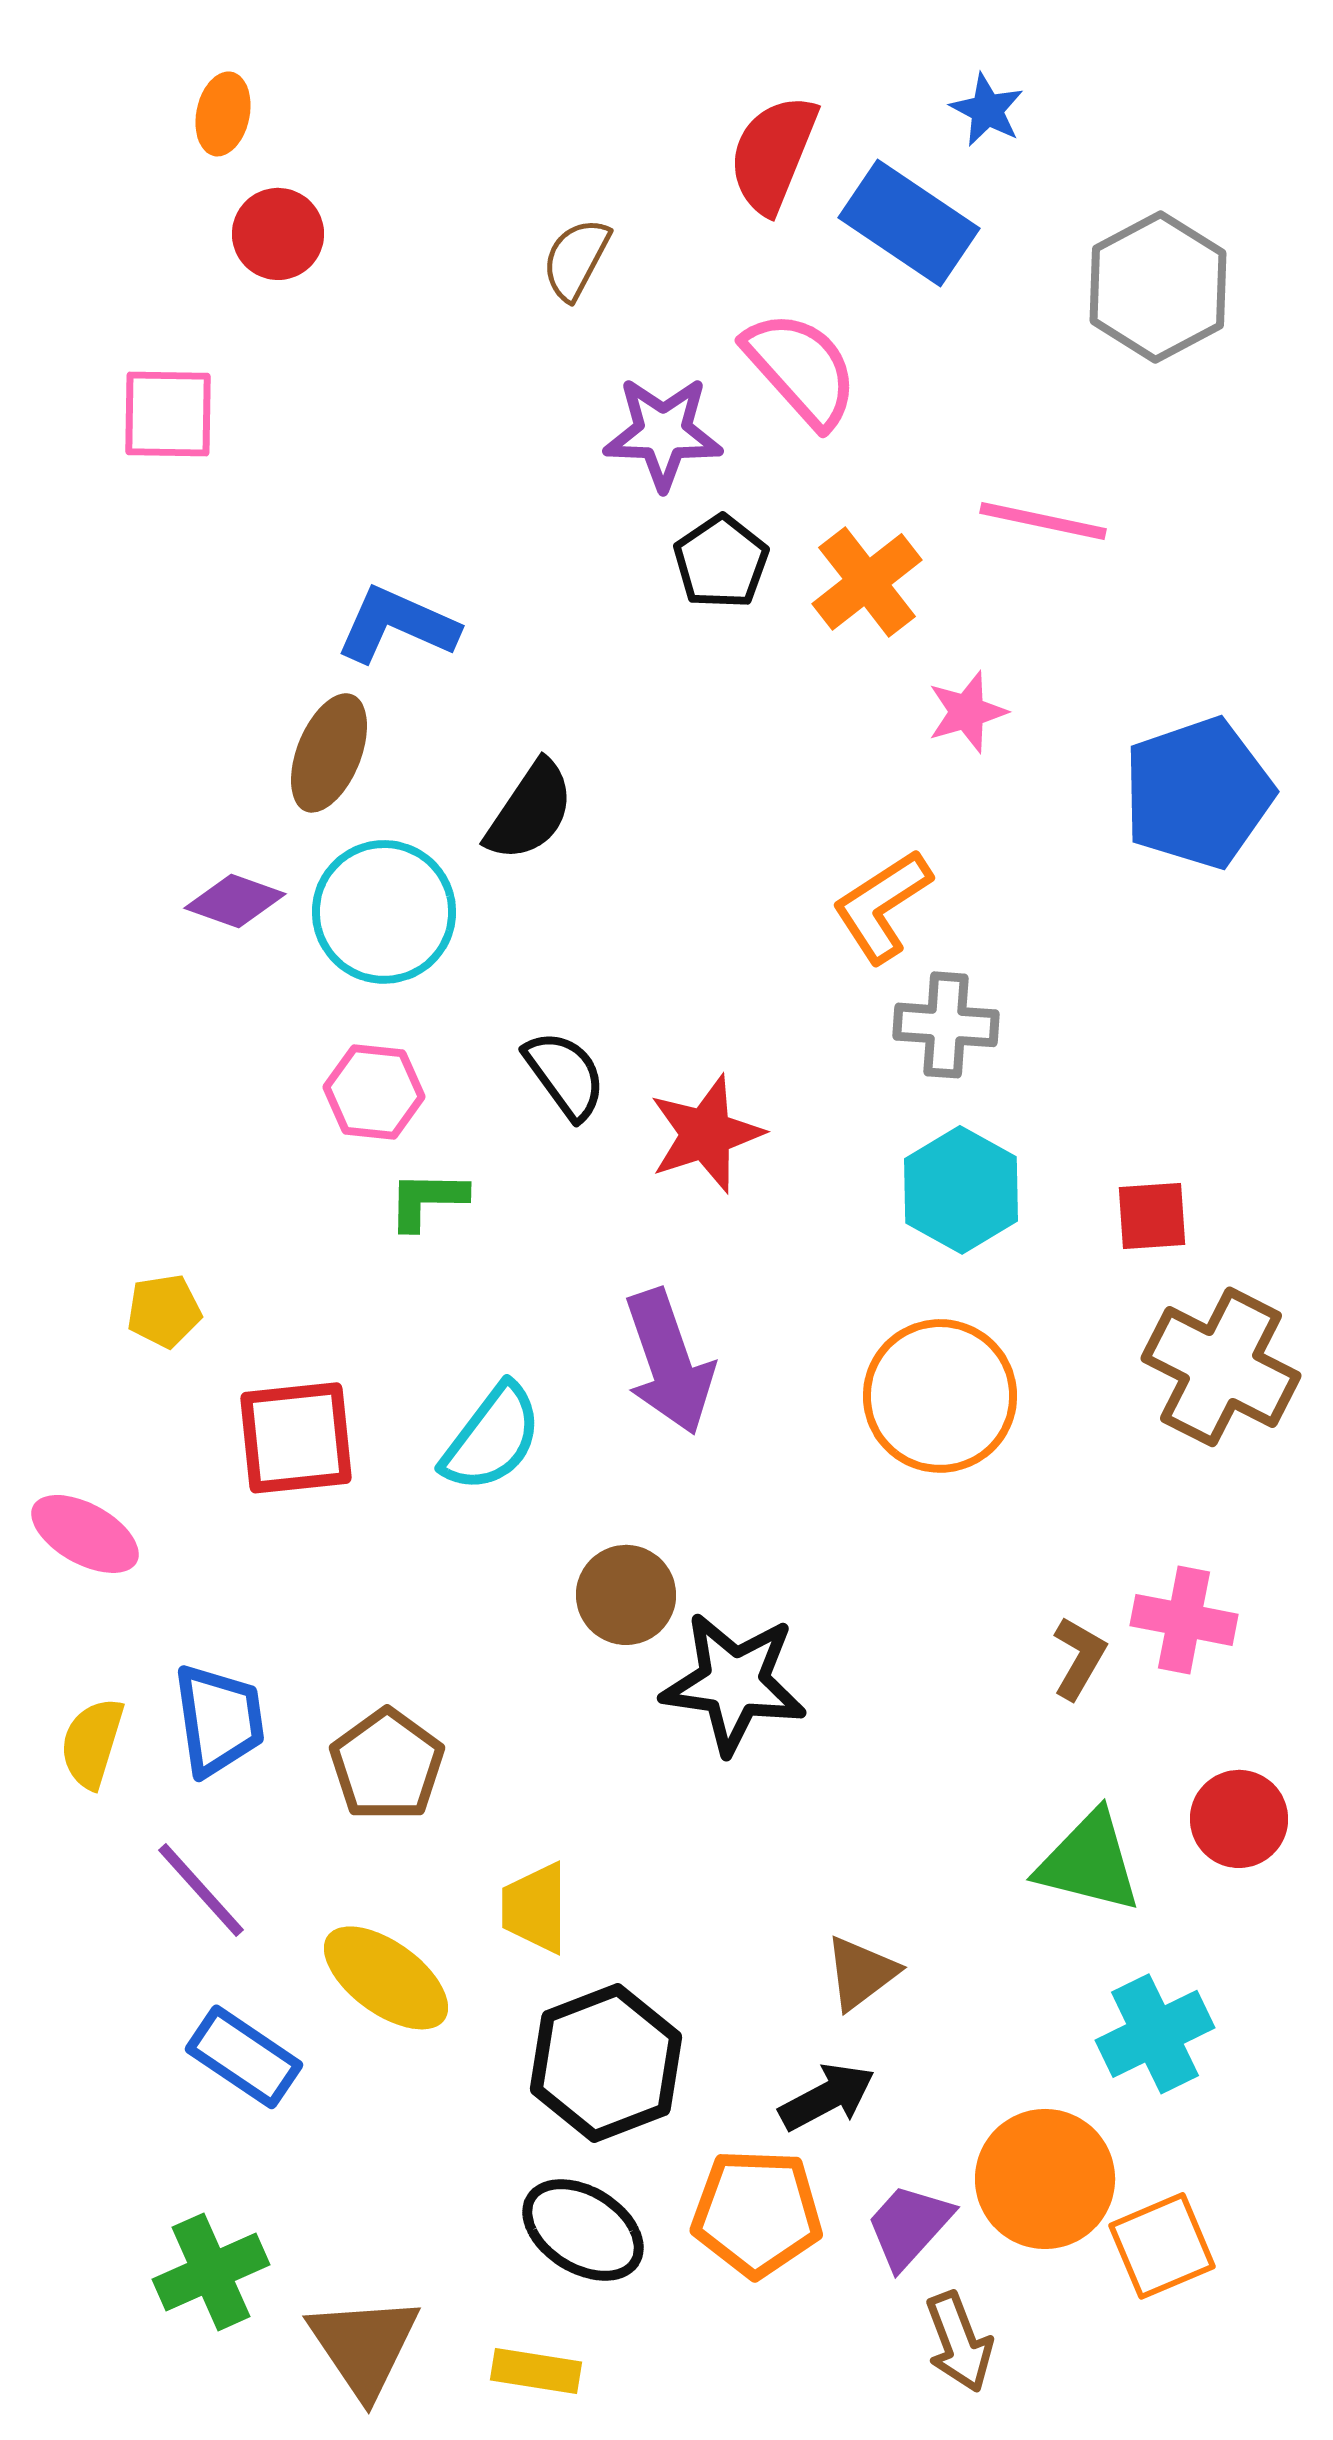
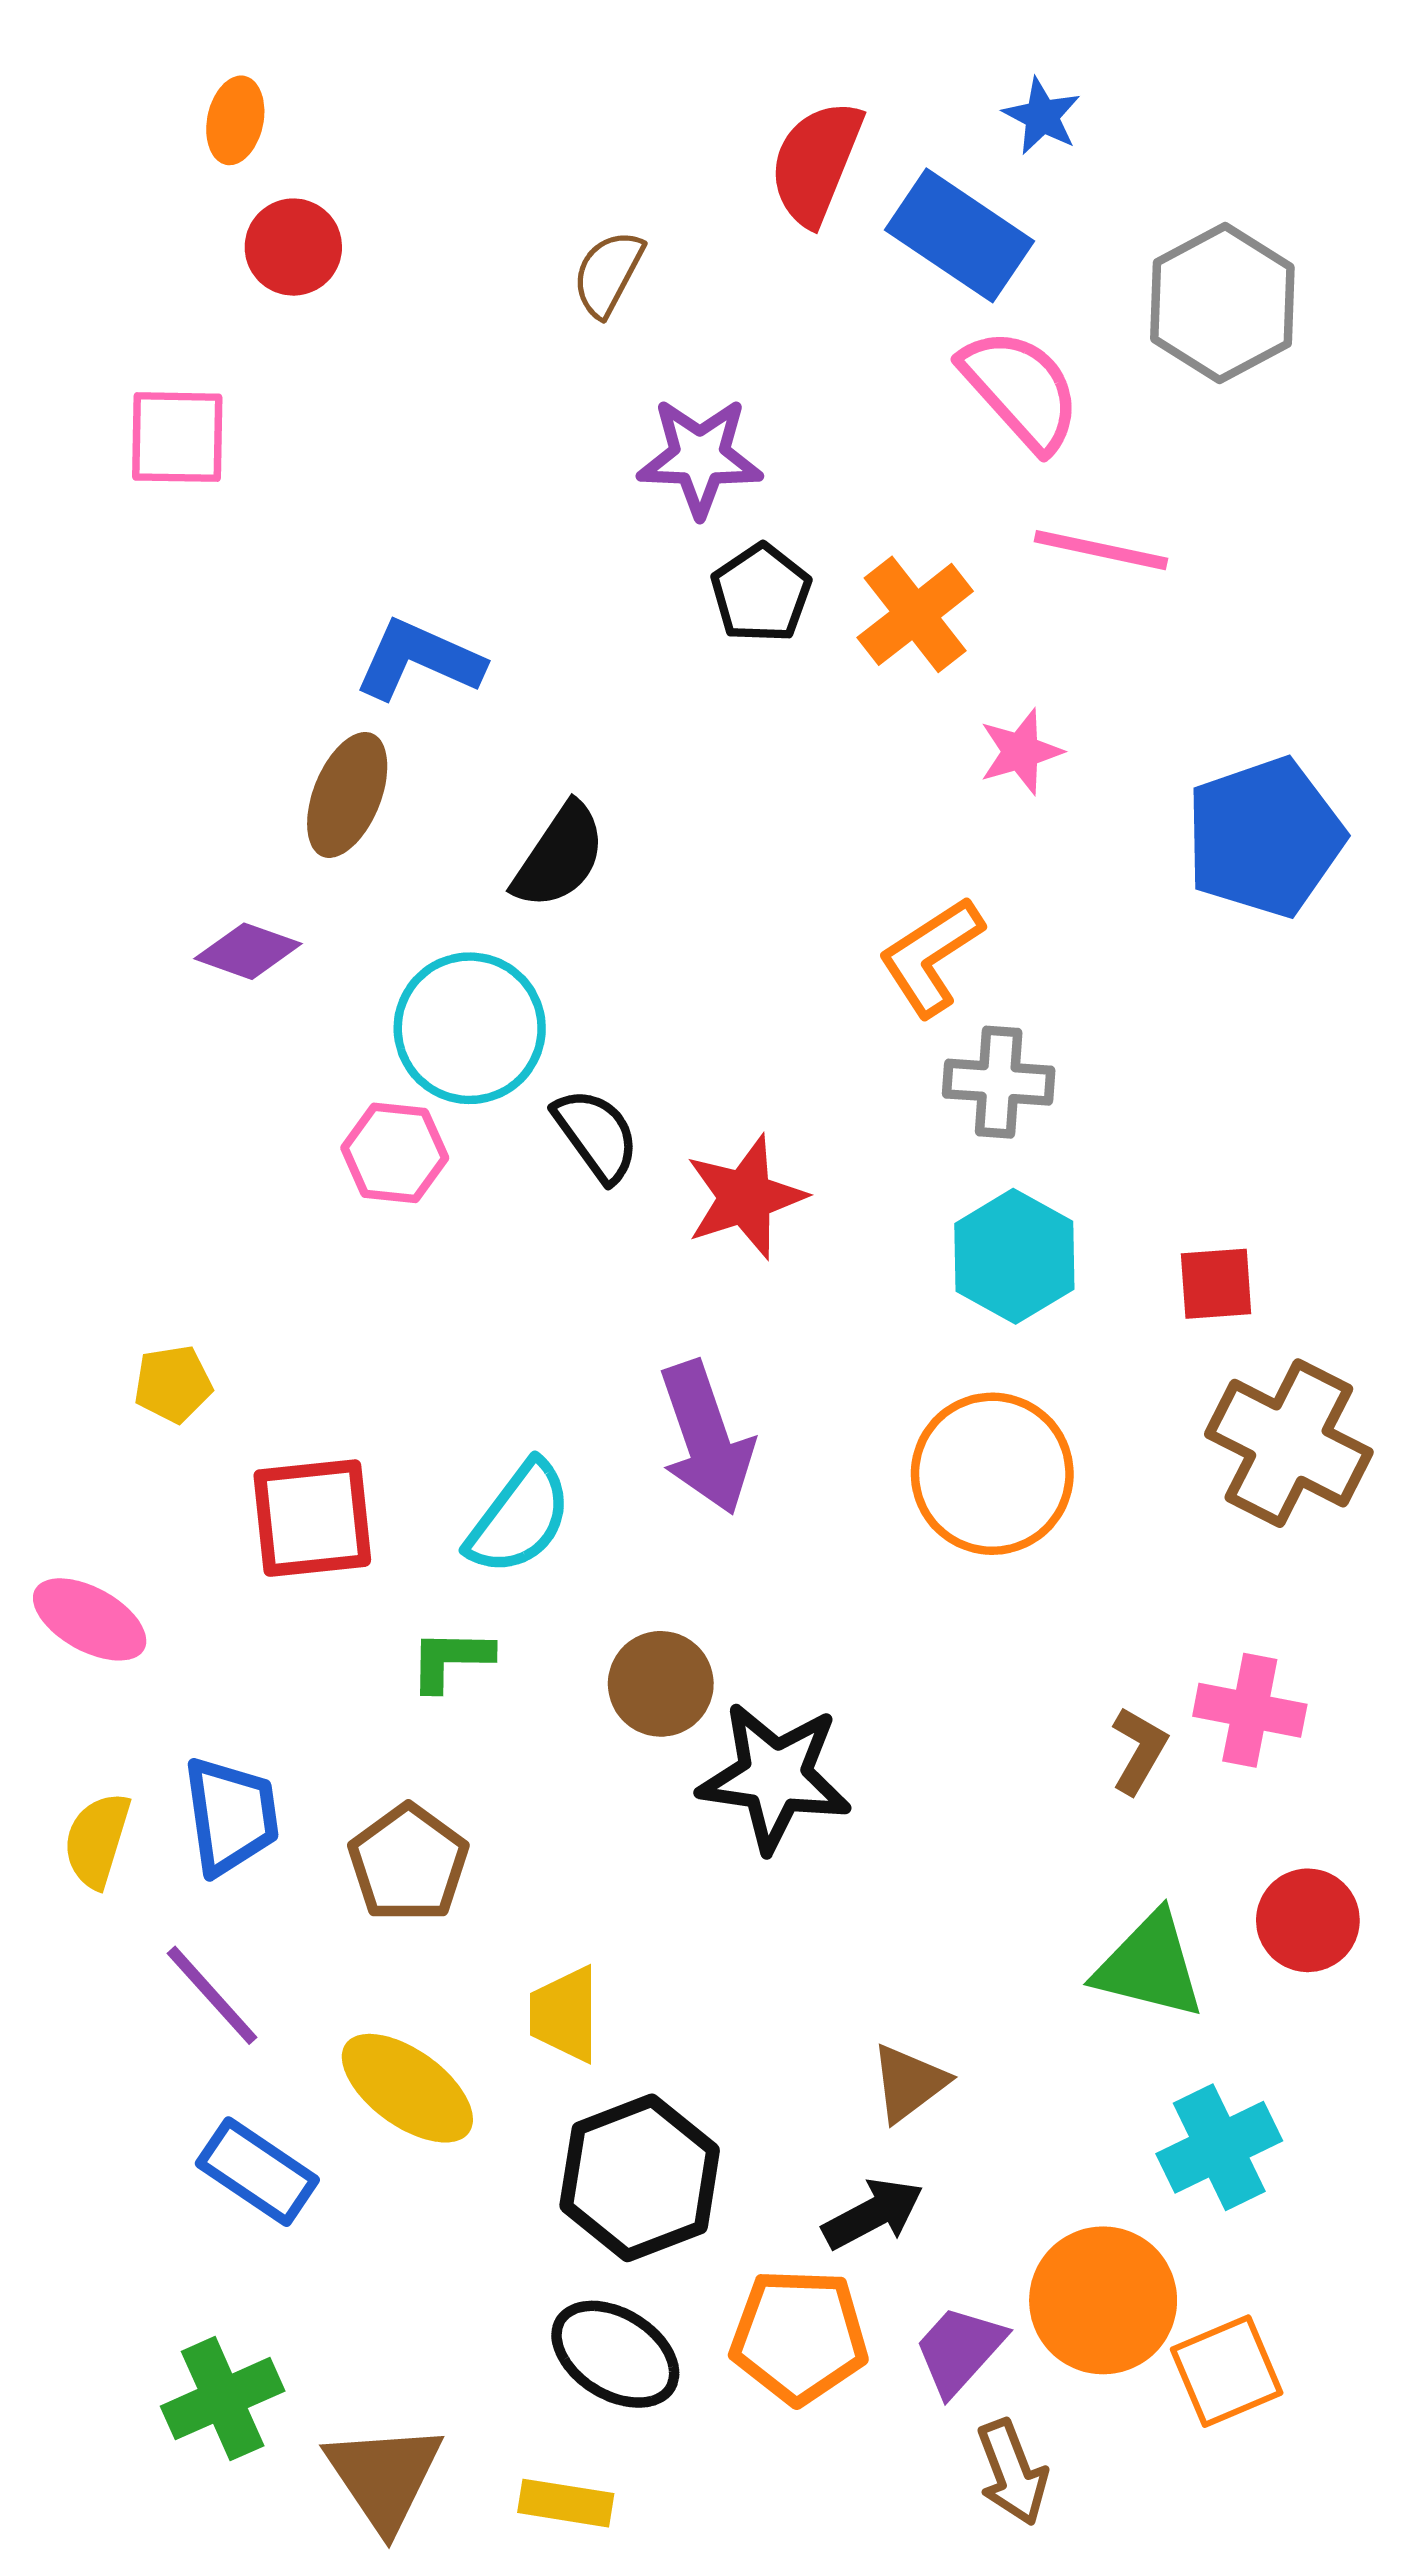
pink semicircle: (801, 369) -> (1021, 390), moved
cyan circle: (384, 912) -> (470, 1028), moved
green L-shape: (427, 1200) -> (451, 1660), moved

